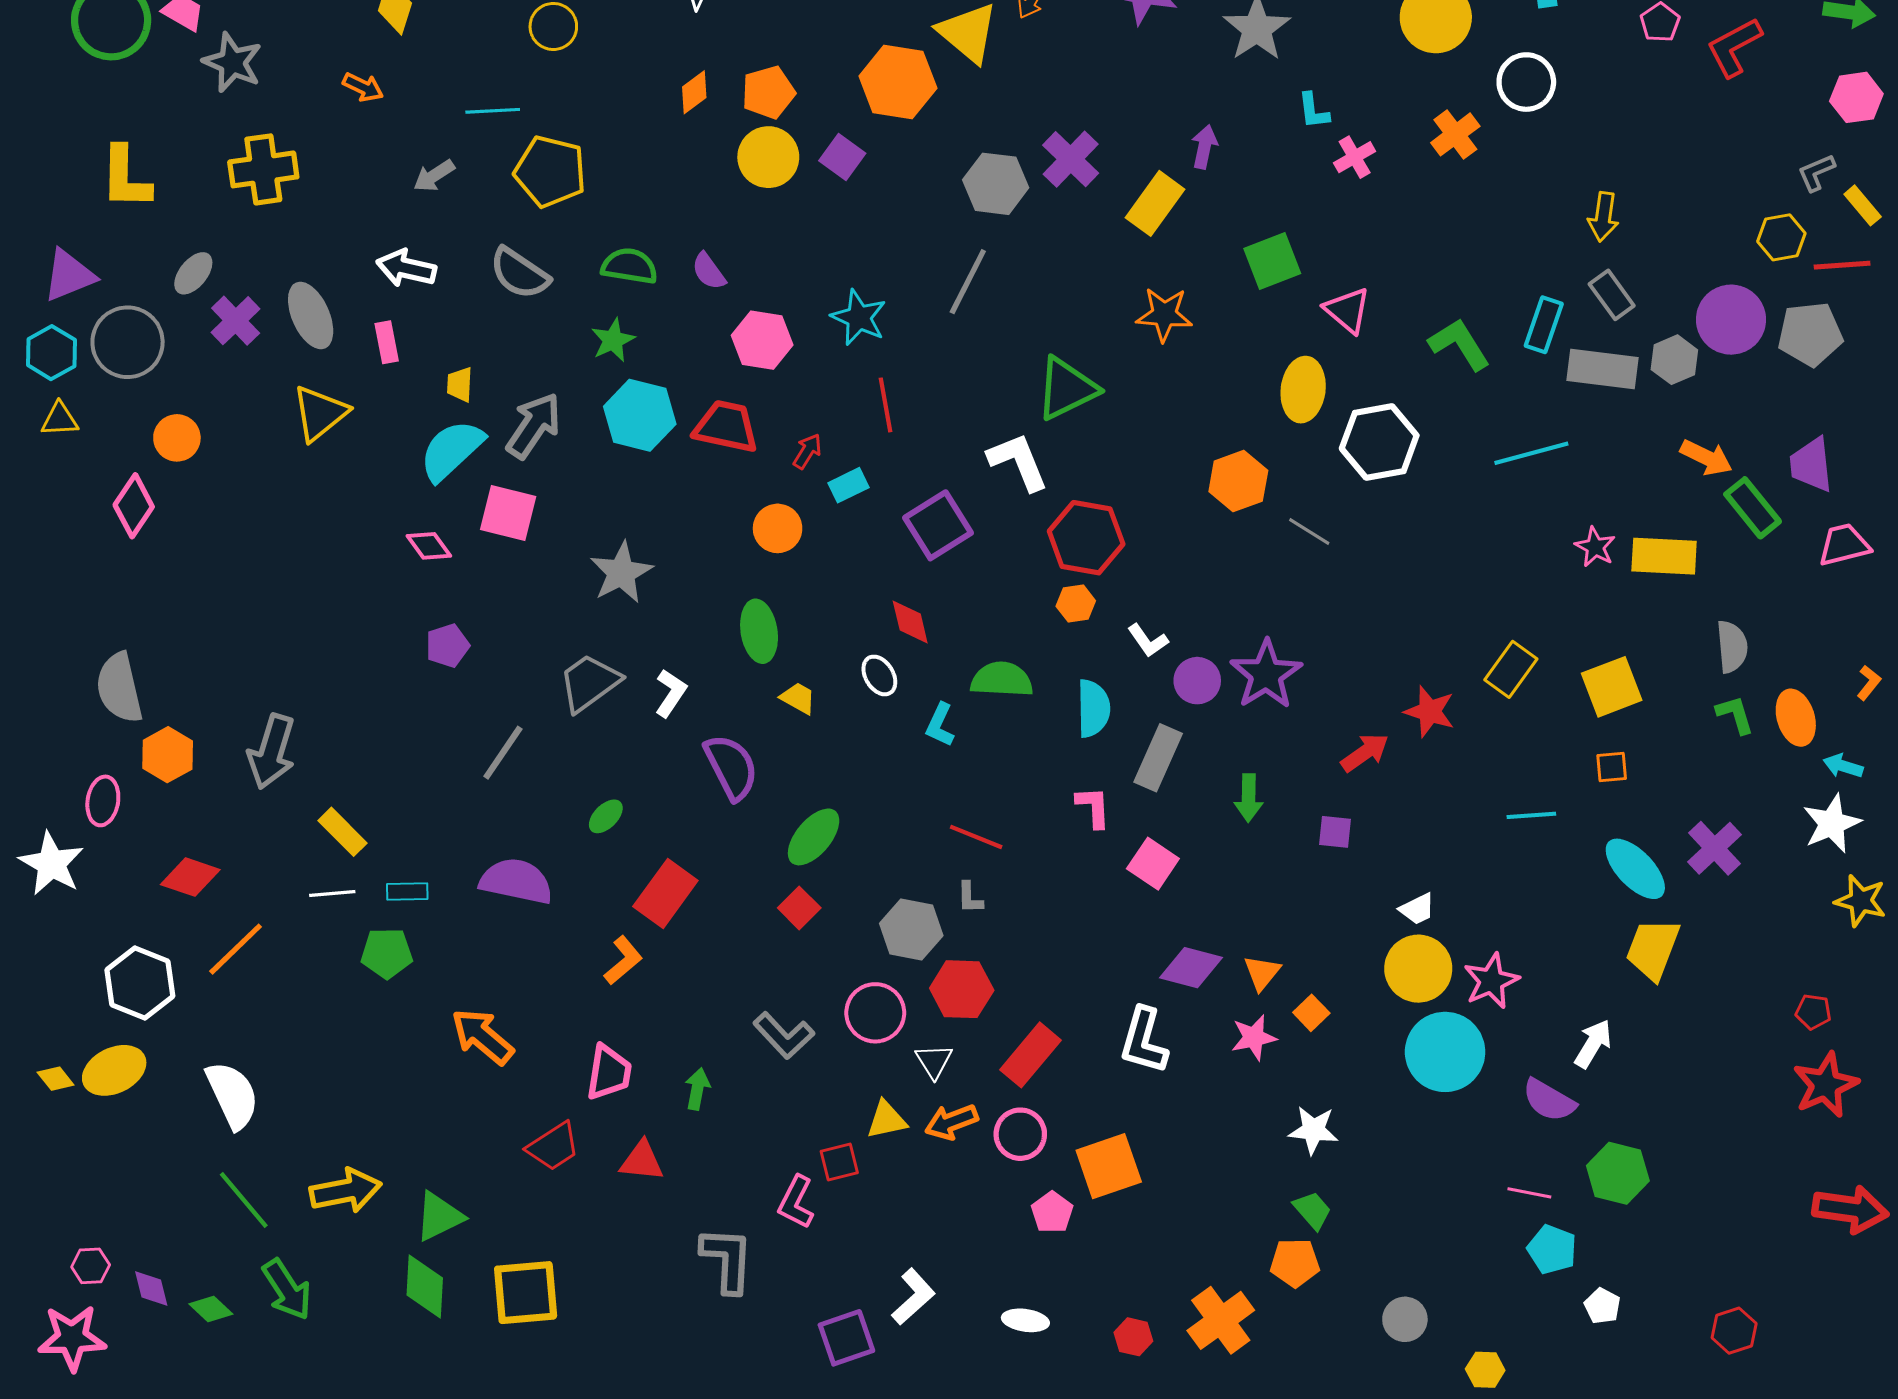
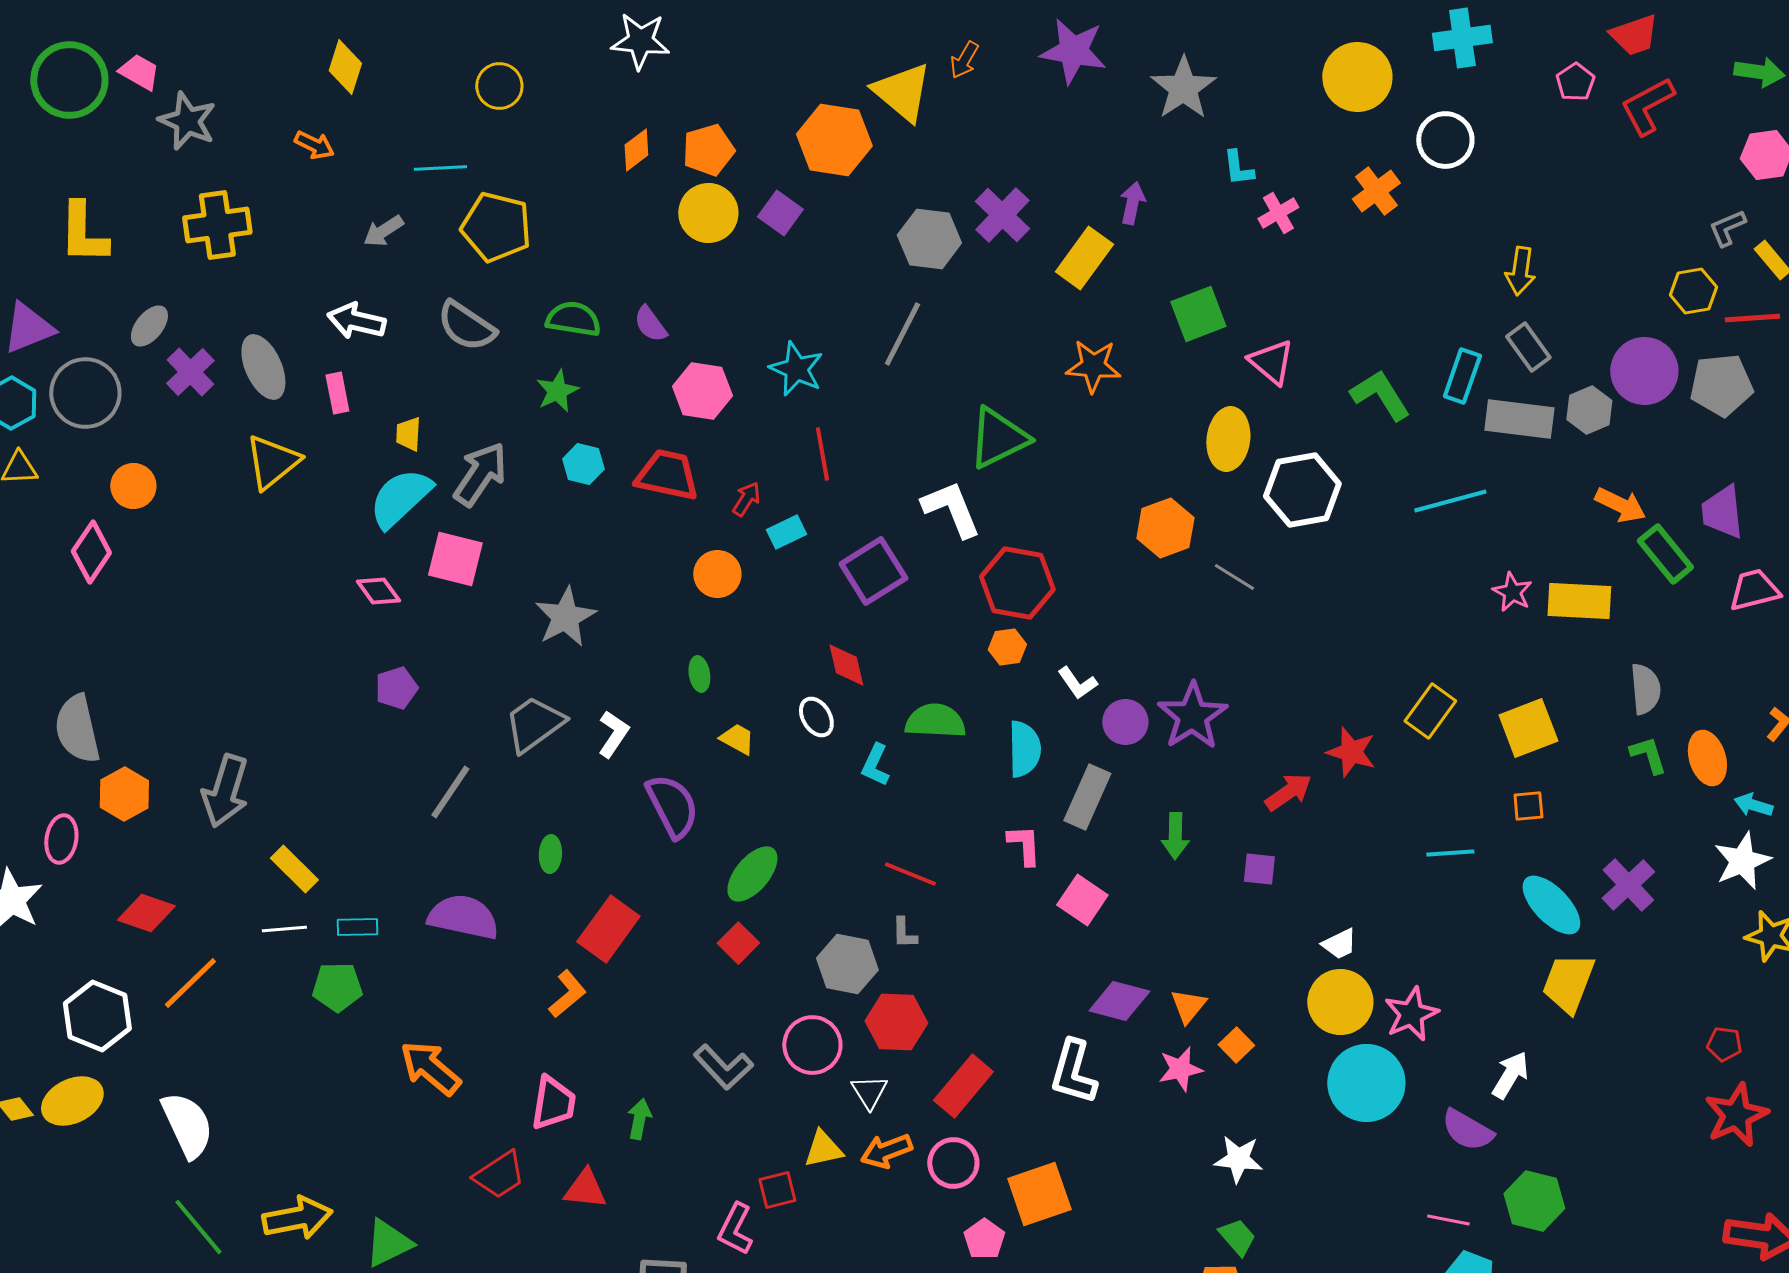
cyan hexagon: (640, 415) -> (583, 464), size x0.6
green ellipse: (759, 631) -> (699, 674), size x0.6
green ellipse: (606, 816) -> (550, 854), turned -42

